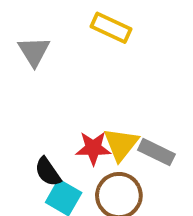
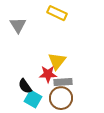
yellow triangle: (121, 144) -> (57, 61), moved
gray rectangle: (156, 152) -> (63, 82), moved, turned -30

